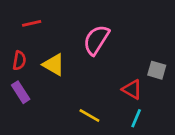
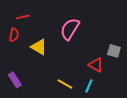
red semicircle: (19, 61) -> (14, 35), moved
purple rectangle: (21, 92) -> (15, 80), moved
cyan line: (136, 118) -> (89, 86), moved

